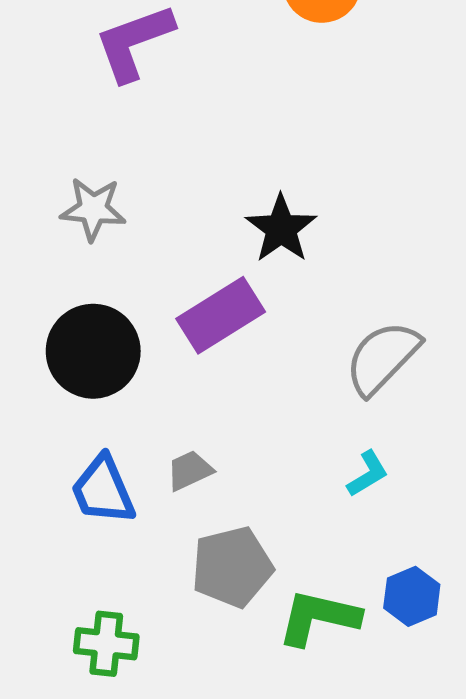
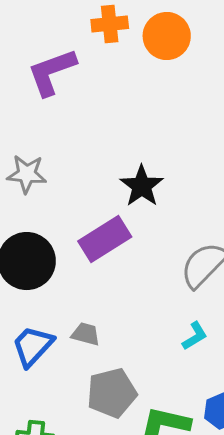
gray trapezoid: (190, 470) -> (86, 334), turned 40
blue trapezoid: (103, 490) -> (33, 346), turned 66

